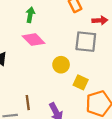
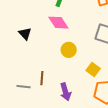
yellow circle: (61, 65) -> (69, 50), moved

